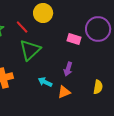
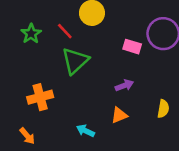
purple arrow: (68, 69) -> (124, 85), turned -128
cyan arrow: (45, 82) -> (85, 131), moved

